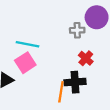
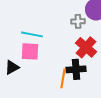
red cross: (86, 58) -> (86, 47), size x1.5
pink square: (25, 63) -> (30, 51), turned 36

